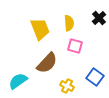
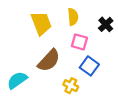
black cross: (99, 18) -> (106, 24), moved
blue square: (95, 77) -> (89, 66), moved

